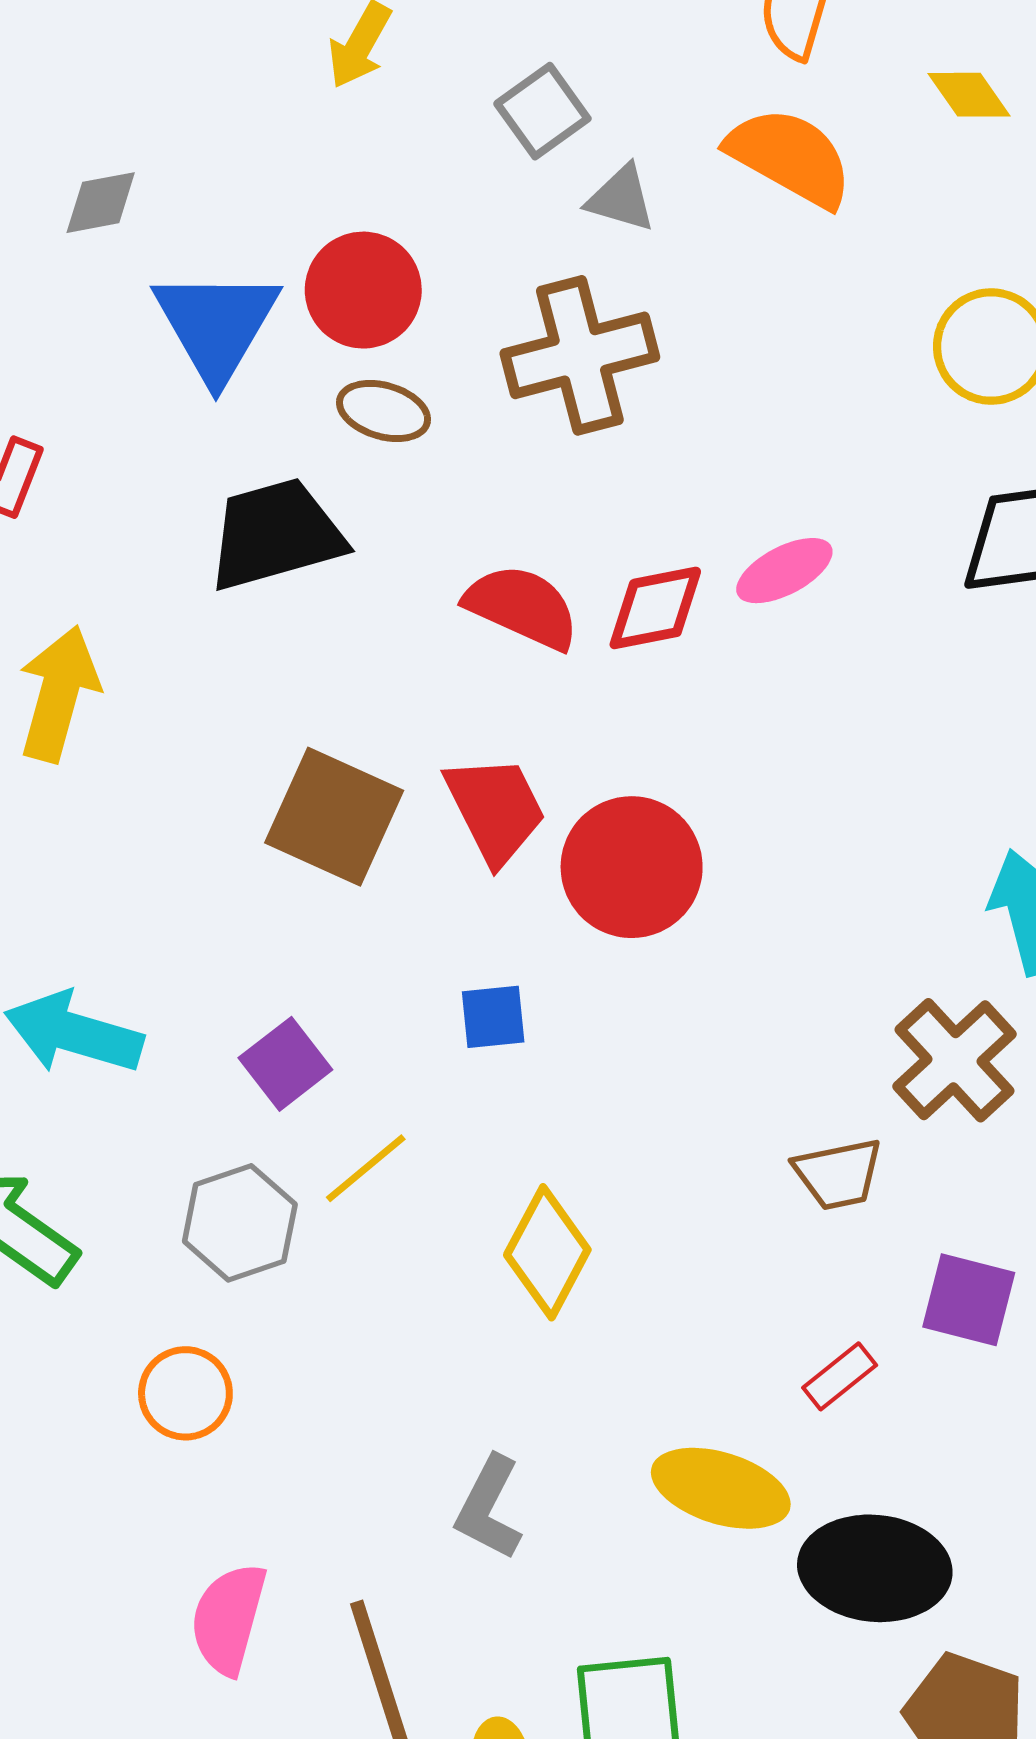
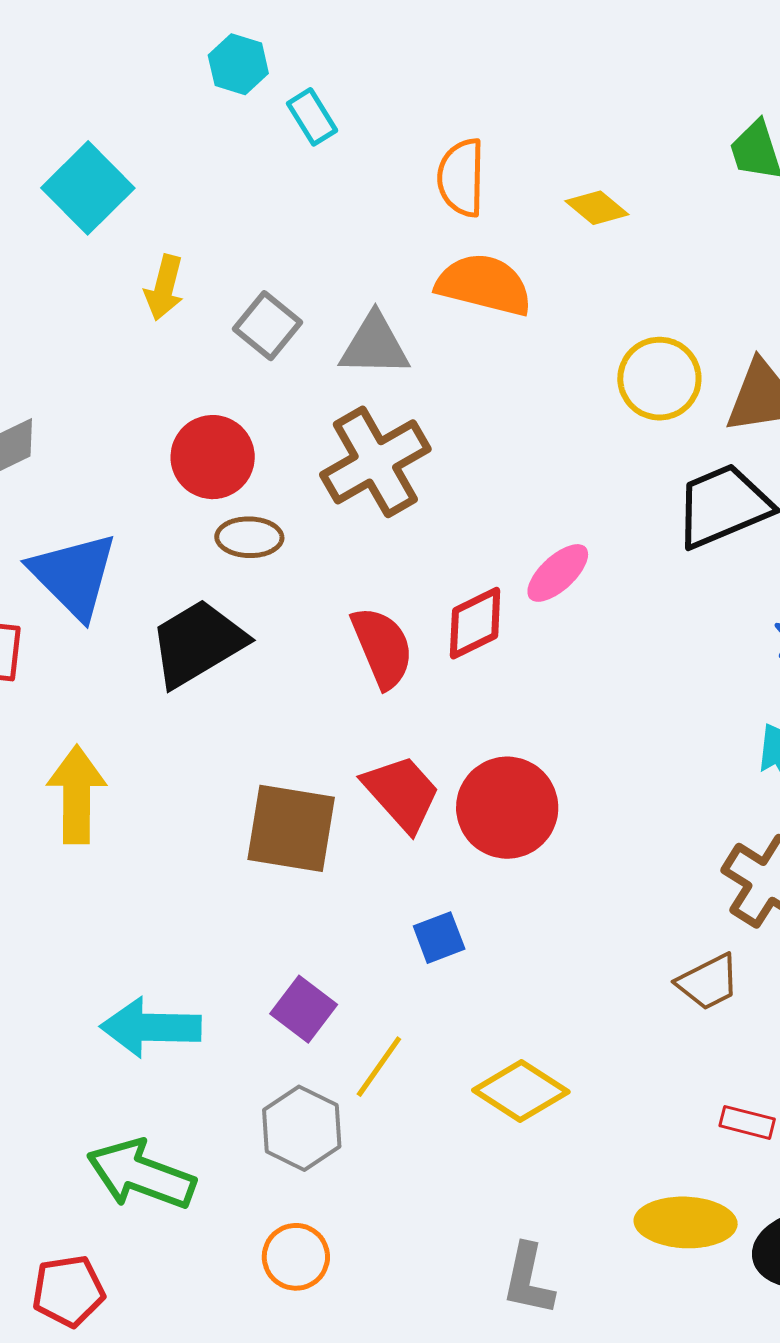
gray square: (542, 111) -> (267, 326), moved
gray triangle: (621, 198) -> (374, 345), size x1.4
blue triangle: (216, 325) -> (74, 575), moved
red semicircle: (522, 607) -> (382, 647), turned 58
yellow diamond: (547, 1252) -> (521, 1091), turned -70
red rectangle: (840, 1376) -> (747, 1122), turned 68

